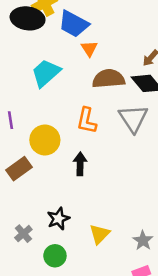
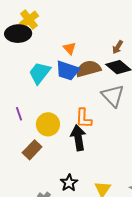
blue trapezoid: (74, 24) -> (67, 70), moved
orange L-shape: (87, 121) -> (84, 118), moved
black arrow: (80, 164) -> (78, 138), size x1.4

